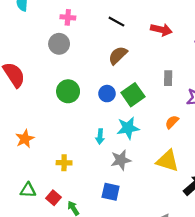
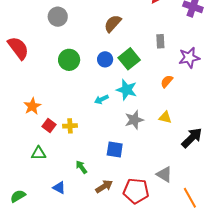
cyan star: (128, 128) -> (127, 90), turned 30
cyan arrow: (100, 136) -> (101, 99), turned 64
gray star: (121, 160) -> (134, 120), moved
yellow triangle: (168, 161) -> (165, 117), size x0.6
red square: (53, 198) -> (49, 126), moved

